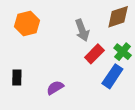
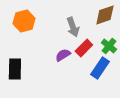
black rectangle: (17, 77) -> (15, 69), size x1.5
purple semicircle: (55, 88) -> (63, 55), moved

